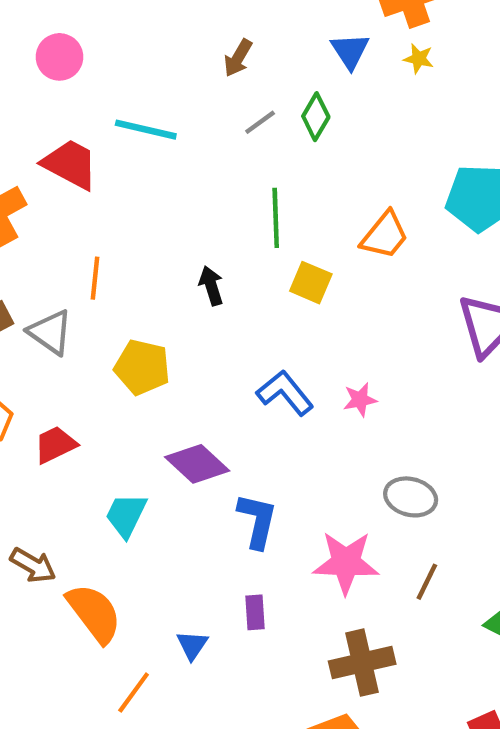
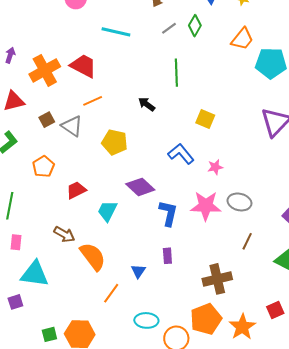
red trapezoid: (70, 164) -> (83, 66), moved
orange trapezoid: (385, 235) -> (242, 39), moved
orange line: (95, 278) -> (93, 101), turned 60
yellow square: (311, 283) -> (205, 119), moved
black arrow: (211, 286) -> (147, 104), turned -36
pink star: (360, 400) -> (215, 167), moved
red trapezoid: (55, 445) -> (76, 190), moved
pink star: (346, 563) -> (206, 206), moved

